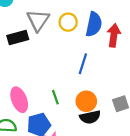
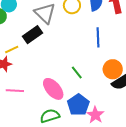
green line: (55, 97) -> (77, 73), moved

